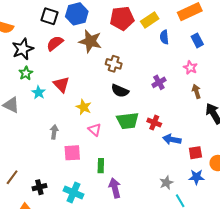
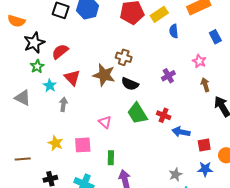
blue rectangle: (197, 40) -> (215, 37), moved
brown star: (90, 41) -> (104, 75), moved
red semicircle: (55, 43) -> (60, 52), moved
yellow star: (84, 107) -> (56, 143), moved
green trapezoid: (128, 121) -> (137, 113), turned 65
gray arrow: (54, 132) -> (63, 104), moved
brown line: (12, 177) -> (23, 159), moved, turned 49

